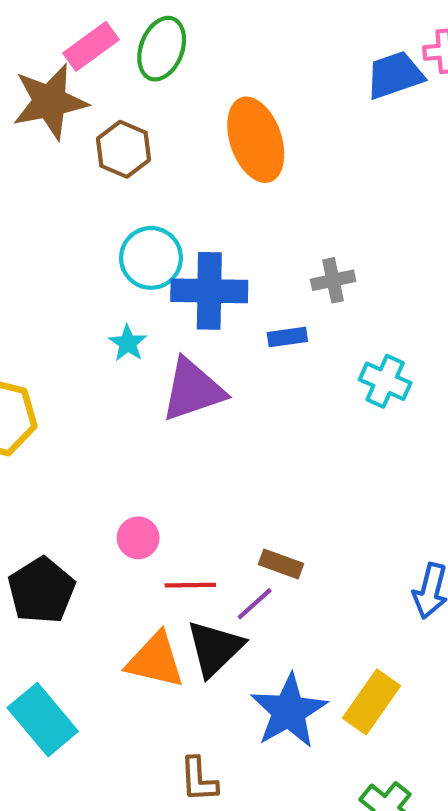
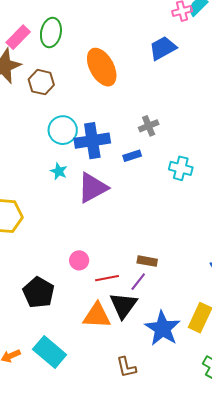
blue trapezoid: (395, 75) -> (163, 48), moved

